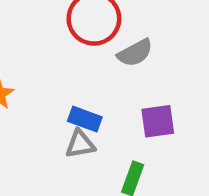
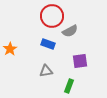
blue rectangle: (85, 119) -> (48, 44), moved

